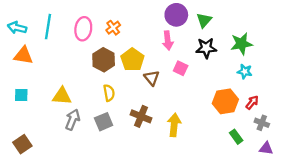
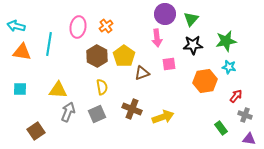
cyan line: (48, 27) -> (49, 44), moved
pink square: (181, 68) -> (169, 64), turned -32
brown triangle: (152, 78) -> (142, 73), turned 49
orange hexagon: (225, 101) -> (205, 81), moved
yellow arrow: (174, 125) -> (163, 117), turned 65
brown square: (22, 144) -> (36, 131), moved

